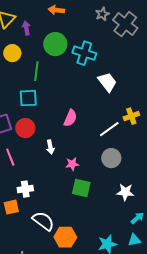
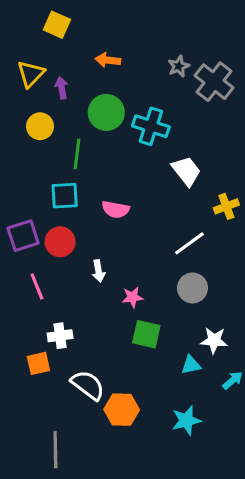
yellow cross: (131, 116) -> (226, 206), moved
pink semicircle: (70, 118) -> (115, 209), moved, turned 78
cyan triangle: (134, 240) -> (191, 365), moved

